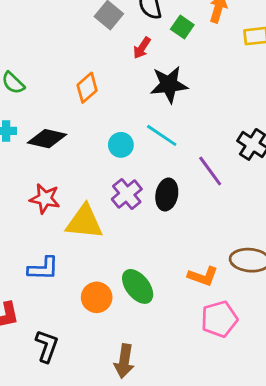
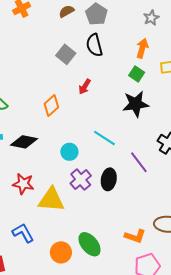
green square: (182, 27) -> (137, 74), moved
red arrow: (142, 48) -> (85, 87), moved
black star: (169, 85) -> (136, 104), moved
cyan circle: (121, 145) -> (69, 152), moved
blue L-shape: (43, 269) -> (23, 233), turned -120

